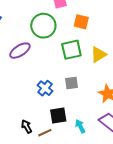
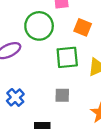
blue cross: (45, 88) -> (15, 97), moved

